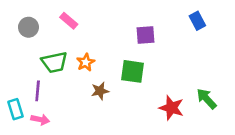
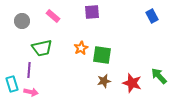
purple square: (145, 35) -> (92, 12), moved
orange star: (86, 62) -> (81, 48), moved
brown star: (100, 91) -> (104, 81), moved

